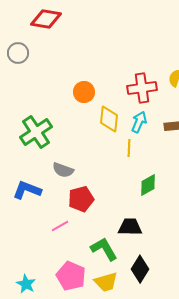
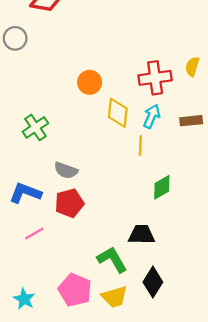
green cross: (36, 132) -> (35, 127), size x0.7
red pentagon: (81, 199) -> (69, 203), moved
pink line: (60, 226) -> (34, 234), moved

